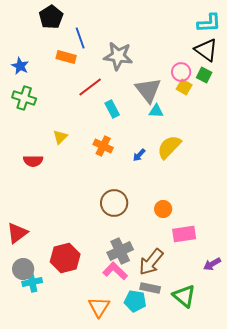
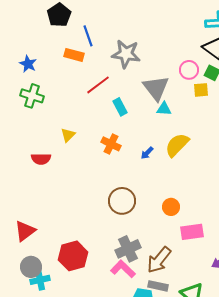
yellow square: (184, 87) -> (201, 90), moved, turned -35

